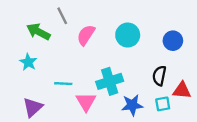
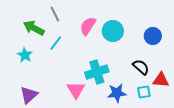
pink semicircle: (86, 35) -> (88, 26), moved
black semicircle: (159, 76) -> (141, 67), turned 120
cyan line: (63, 84) -> (56, 43), moved, turned -56

